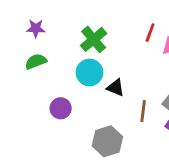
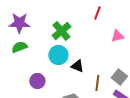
purple star: (36, 28) -> (19, 23), size x1.5
red line: (150, 33) -> (97, 13), moved

